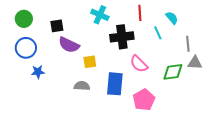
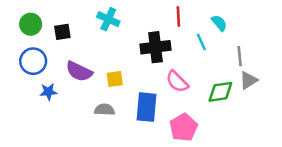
cyan cross: (100, 15) -> (108, 19), moved
black square: (57, 26) -> (62, 32), moved
purple semicircle: (69, 45) -> (79, 71), moved
gray triangle: (195, 63) -> (249, 80), turned -35

